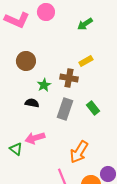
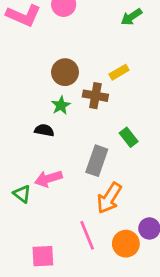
green arrow: (85, 24) -> (131, 17), moved
brown circle: (26, 61) -> (65, 72), moved
gray rectangle: (65, 109) -> (97, 161), moved

